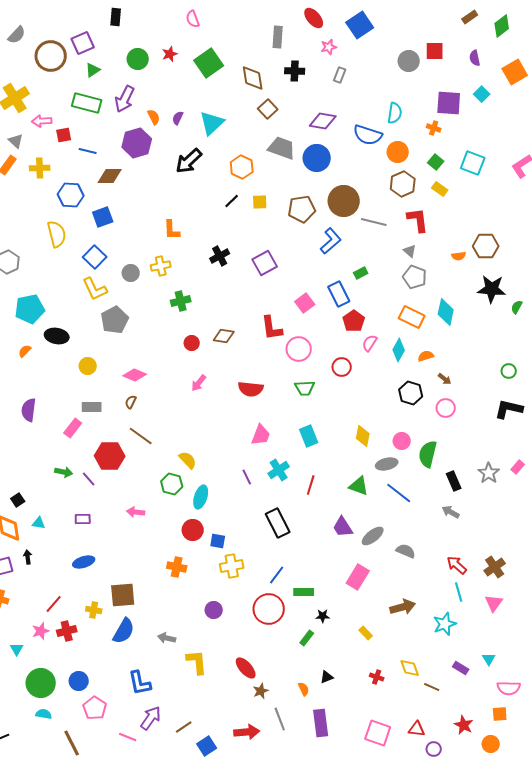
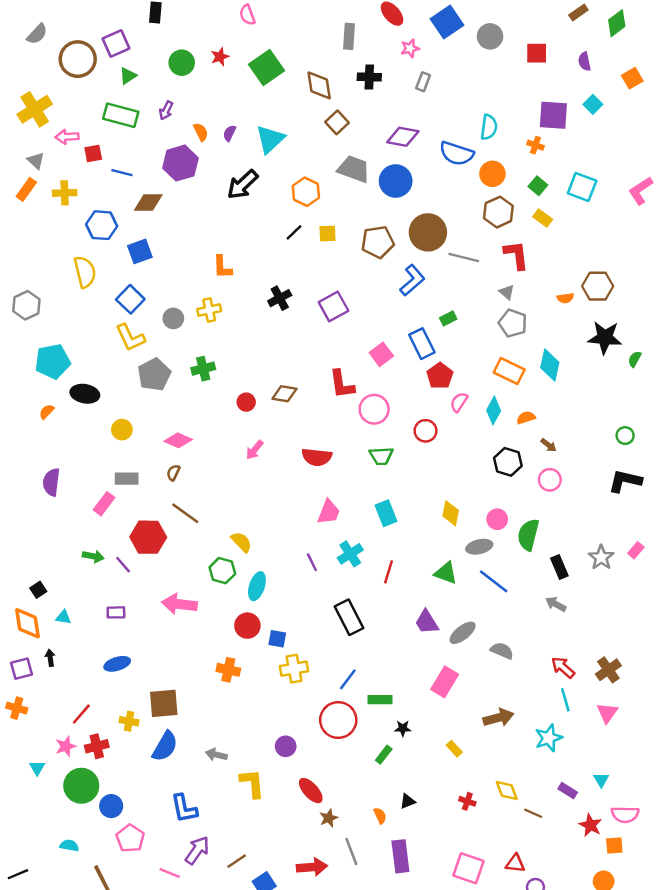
gray circle: (409, 61) -> (490, 36), moved
orange square: (515, 72) -> (632, 78), size x0.7
purple arrow: (125, 99) -> (166, 110), size x0.6
green cross: (181, 301) -> (203, 369), moved
pink arrow: (136, 512) -> (179, 604), size x1.6
purple circle: (214, 610) -> (286, 746), moved
green circle: (41, 683) -> (81, 786), moved
red star: (464, 725) -> (590, 825), moved

